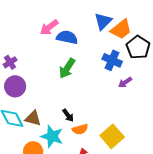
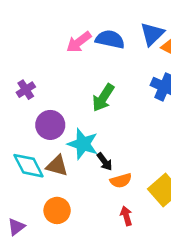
blue semicircle: (67, 37) -> (110, 39), moved
purple circle: (15, 86) -> (50, 125), moved
cyan star: (52, 136) -> (83, 144), moved

